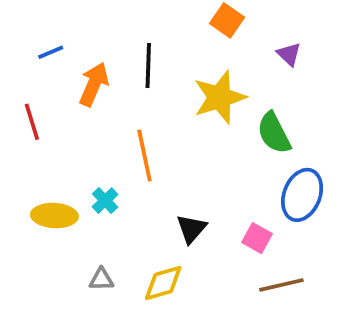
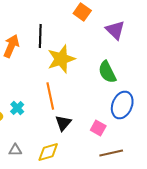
purple triangle: (289, 54) -> (115, 30), size x1.5
yellow star: (219, 97) -> (61, 59), moved
orange line: (144, 156) -> (50, 96), moved

